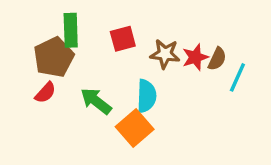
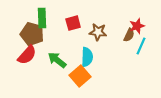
brown pentagon: (54, 57) -> (32, 34), turned -30
red star: (195, 57) -> (137, 26), moved
red semicircle: (45, 93) -> (27, 55), size x1.5

